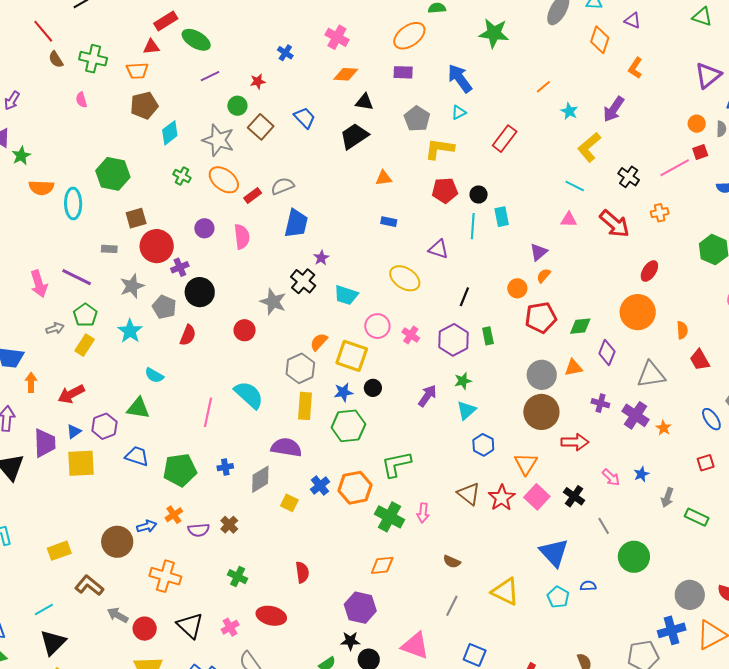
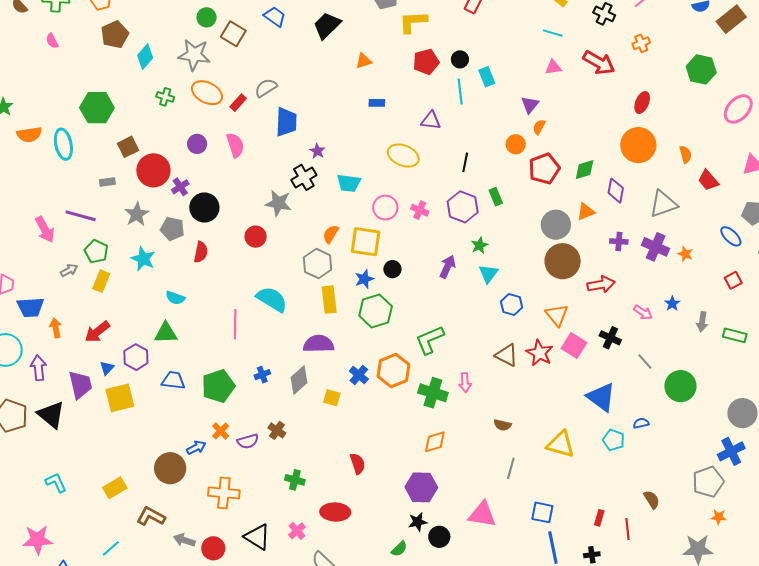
black cross: (303, 281) -> (304, 177), turned 30

